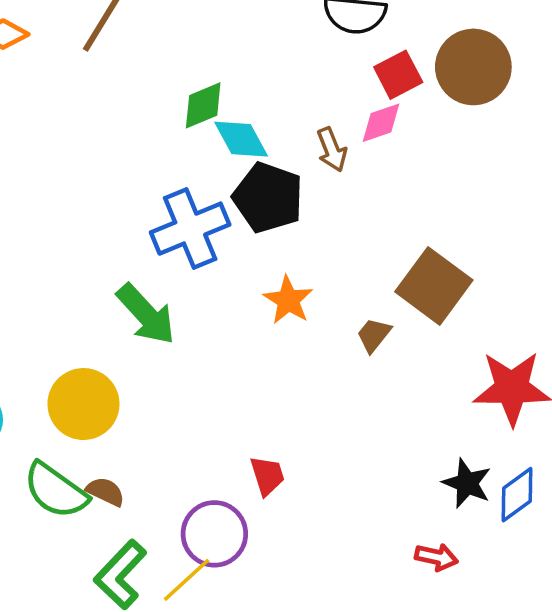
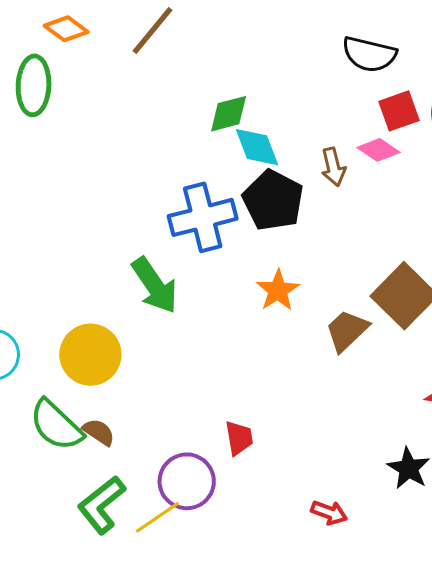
pink diamond: (381, 123) -> (378, 150), turned 45
brown trapezoid: (374, 335) -> (347, 330), size x1.4
red arrow: (436, 557) -> (329, 513), moved

